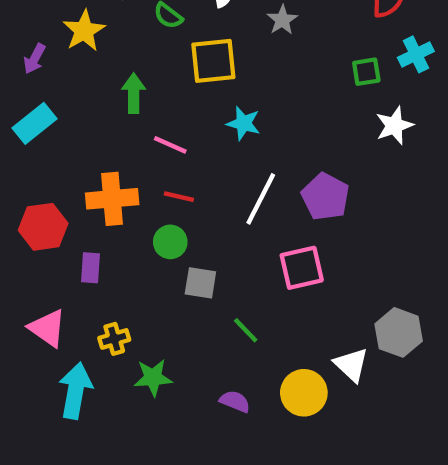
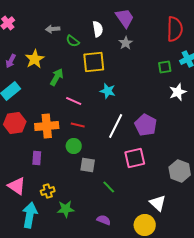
yellow star: (84, 31) -> (35, 59), moved
green arrow: (134, 93) -> (57, 77), turned 30
red hexagon: (43, 227) -> (15, 123), moved
gray hexagon: (399, 332) -> (180, 171), moved
yellow circle: (304, 393) -> (145, 225), moved

